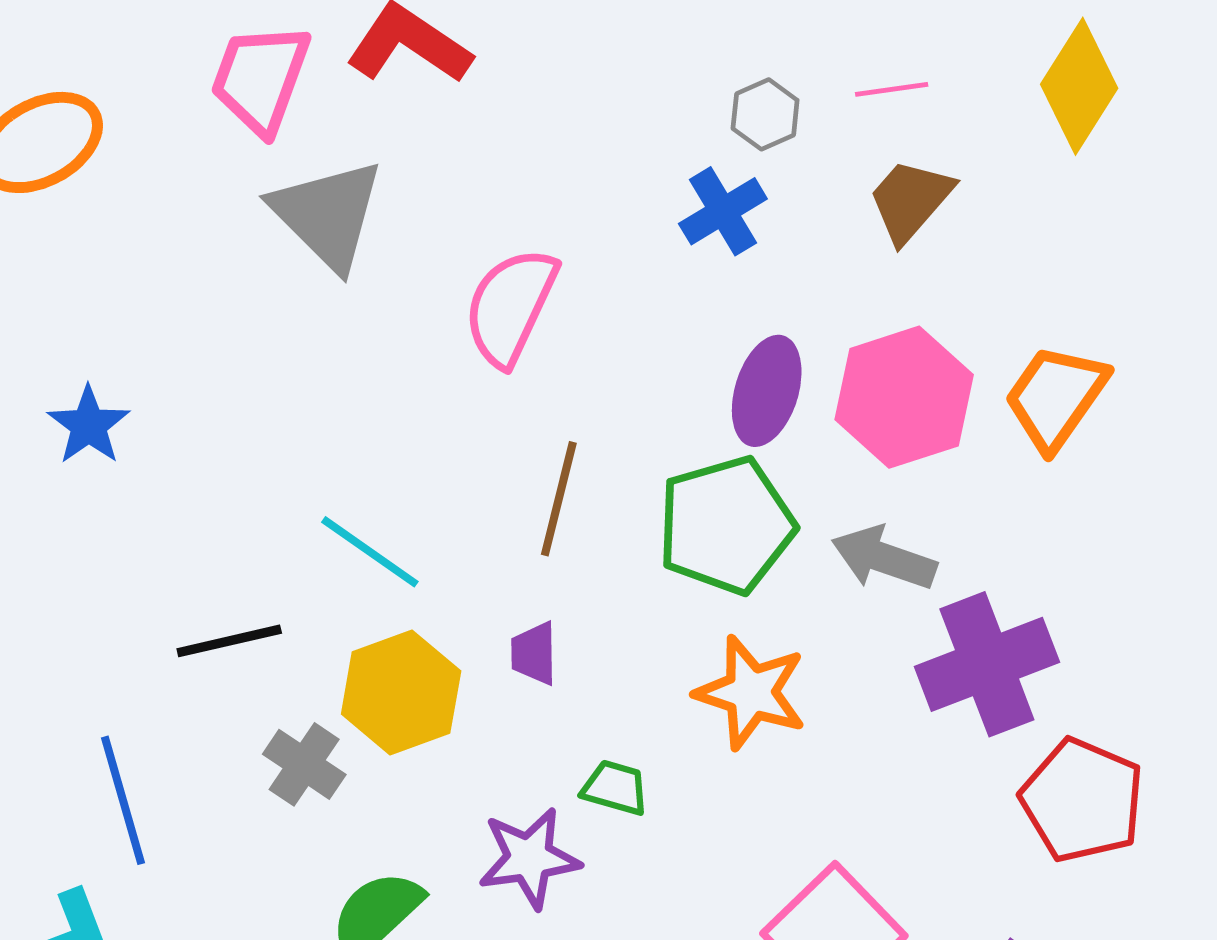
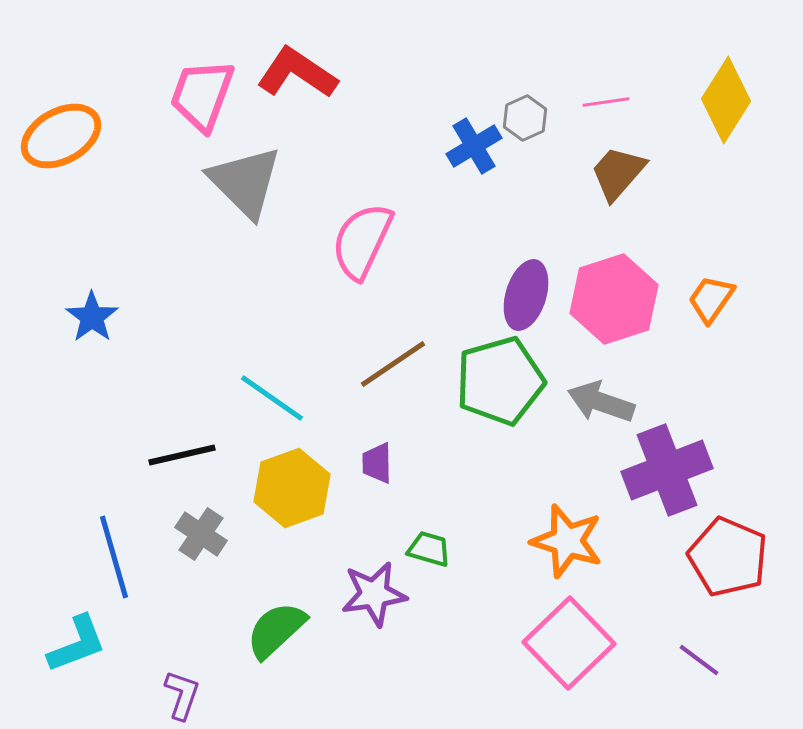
blue cross: (723, 211) -> (474, 146), moved
orange trapezoid: (1056, 397) -> (711, 299), size x0.7
brown line: (559, 499) -> (393, 364), turned 42
orange star: (751, 692) -> (567, 541), moved
gray cross: (304, 764) -> (201, 534), moved

